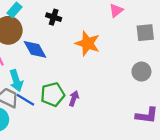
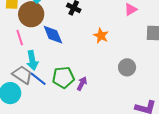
orange star: (88, 43) -> (101, 36), size x0.7
gray circle: (141, 72) -> (127, 67), moved

